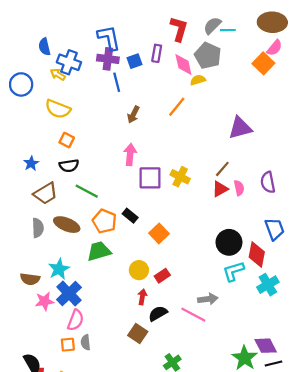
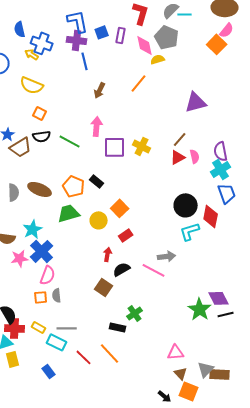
blue square: (135, 61) -> (102, 32), moved
green line: (87, 191) -> (70, 141), moved
brown trapezoid: (46, 193) -> (21, 147), moved
orange square: (159, 233) -> (120, 208), moved
yellow circle: (139, 270) -> (99, 220), moved
cyan cross: (268, 285) -> (221, 169), moved

